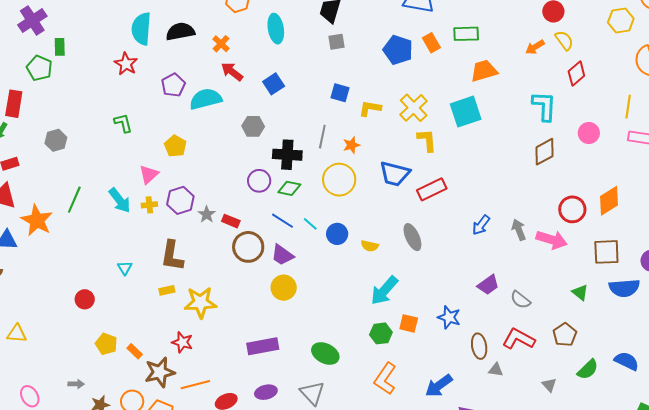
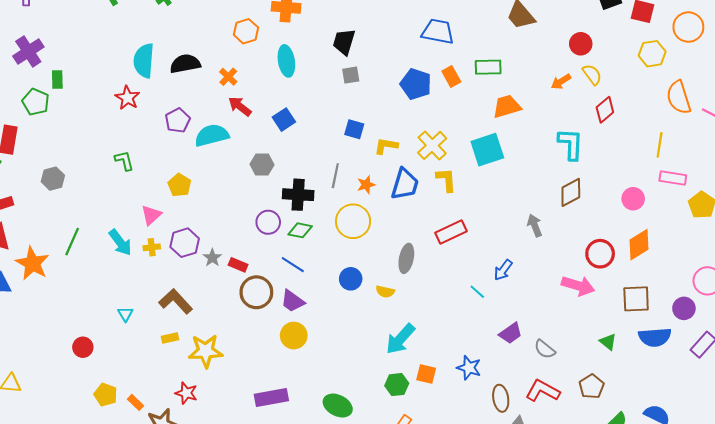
pink circle: (589, 133) -> (633, 199), moved
blue trapezoid: (395, 174) -> (405, 184), moved, turned -88
cyan line: (310, 224) -> (477, 292), moved
gray arrow: (519, 230) -> (535, 225), moved
gray ellipse: (412, 237) -> (406, 258), moved, turned 36
brown L-shape: (172, 256) -> (176, 301), turned 128

